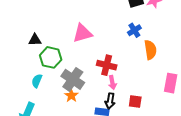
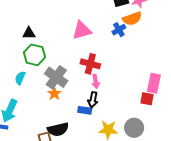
pink triangle: (82, 33) -> (82, 30), moved
black triangle: (35, 40) -> (29, 33), moved
orange semicircle: (150, 50) -> (132, 19), moved, turned 78
red square: (135, 102) -> (147, 99), moved

